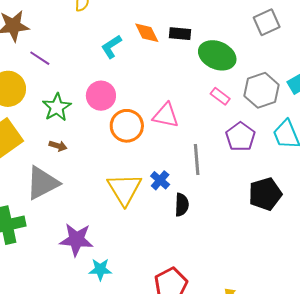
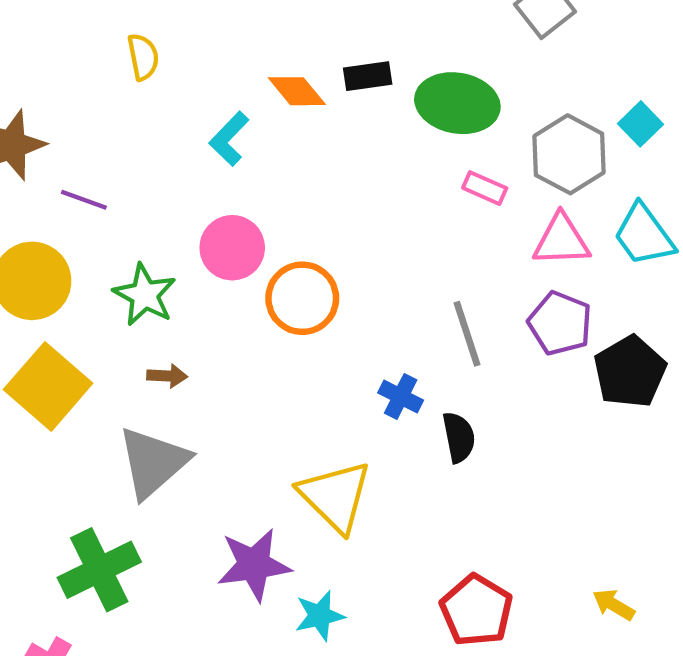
pink triangle: (166, 115) -> (561, 240), moved
purple pentagon: (240, 137) -> (560, 323), moved
yellow triangle: (124, 189) -> (335, 496), moved

